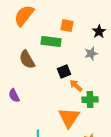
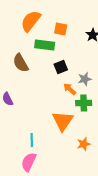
orange semicircle: (24, 16) -> (31, 21), moved
gray star: (91, 54) -> (85, 79), moved
black square: (64, 72) -> (61, 67), moved

